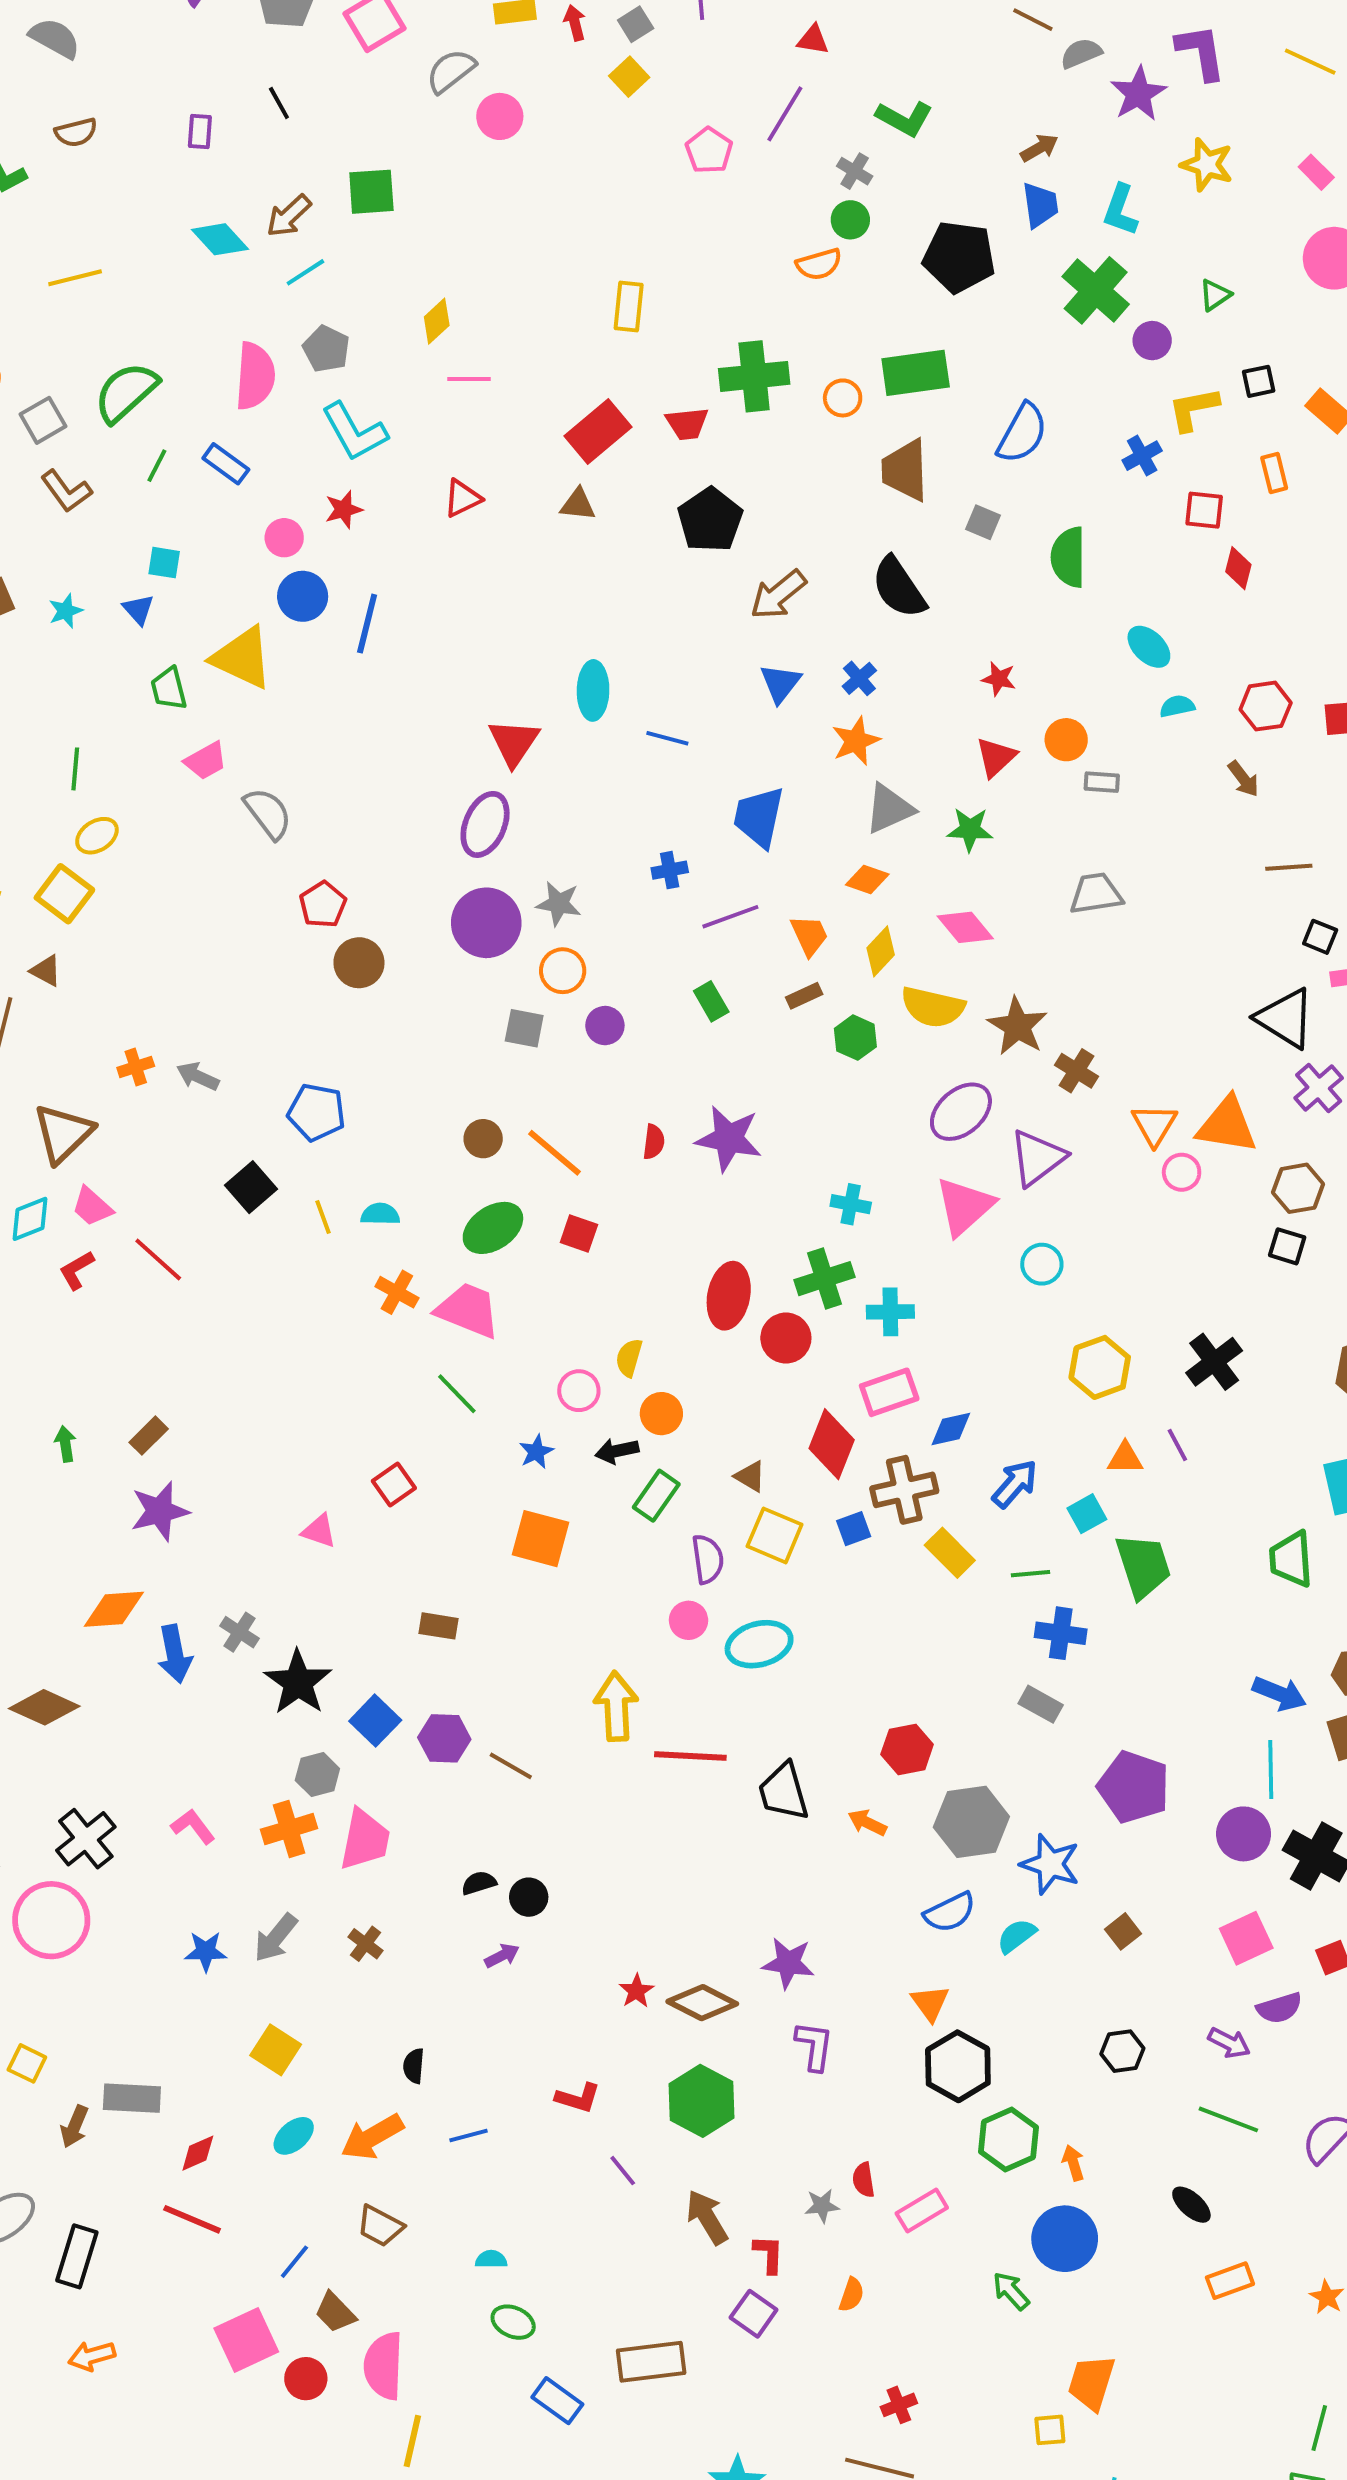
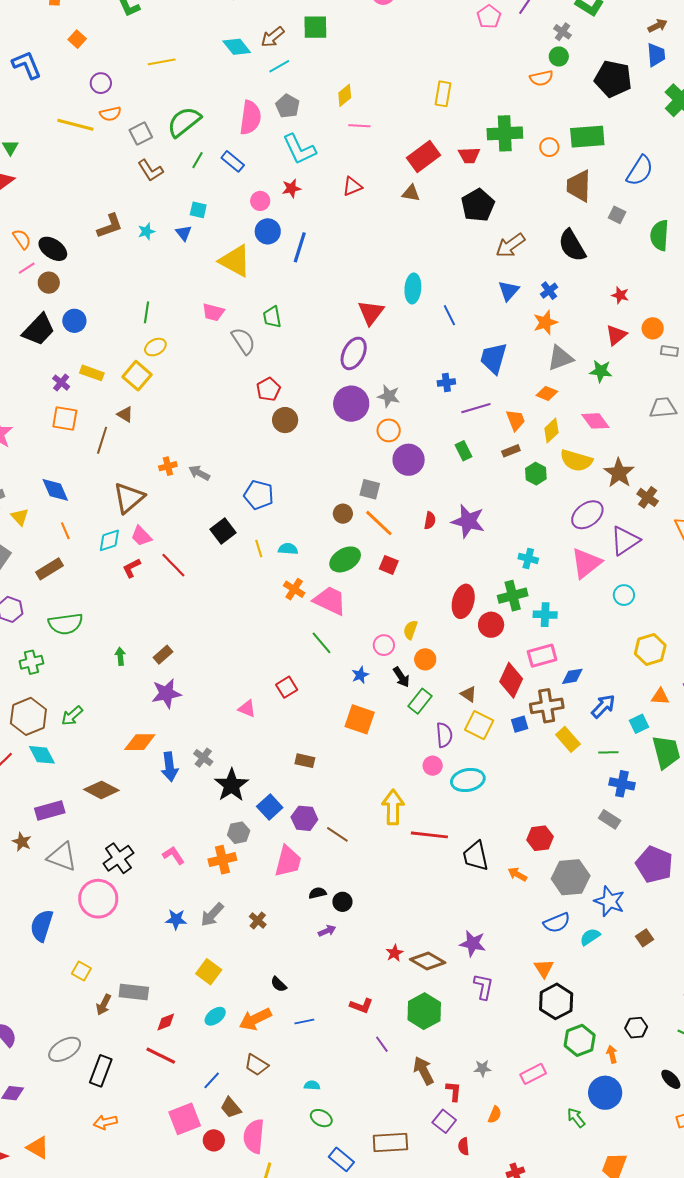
green trapezoid: (169, 689) -> (272, 317), moved
blue line: (667, 738) -> (449, 315), turned 45
pink trapezoid: (206, 761) -> (213, 312), turned 40
purple circle: (605, 1026) -> (409, 460), size x1.6
gray square: (524, 1028) -> (370, 489), moved
black arrow: (617, 1451) -> (401, 677), turned -115
pink trapezoid: (365, 1840) -> (288, 861), moved
black hexagon: (1122, 2051) -> (636, 1028), moved
black semicircle: (414, 2066) -> (279, 984), turned -54
red semicircle: (864, 2180) -> (464, 1146), moved

